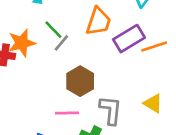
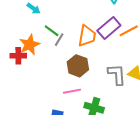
orange trapezoid: (98, 21) -> (87, 36), moved
gray L-shape: (111, 110) -> (117, 74), moved

